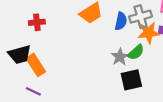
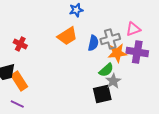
red cross: (37, 22) -> (20, 44), turned 32
gray star: (120, 57) -> (113, 81), moved

